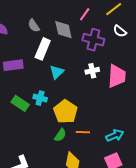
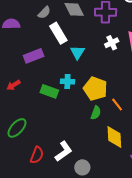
gray semicircle: (34, 26) -> (44, 13), turned -88
white rectangle: (43, 49) -> (58, 33), turned -40
orange line: (83, 132) -> (117, 105), turned 64

